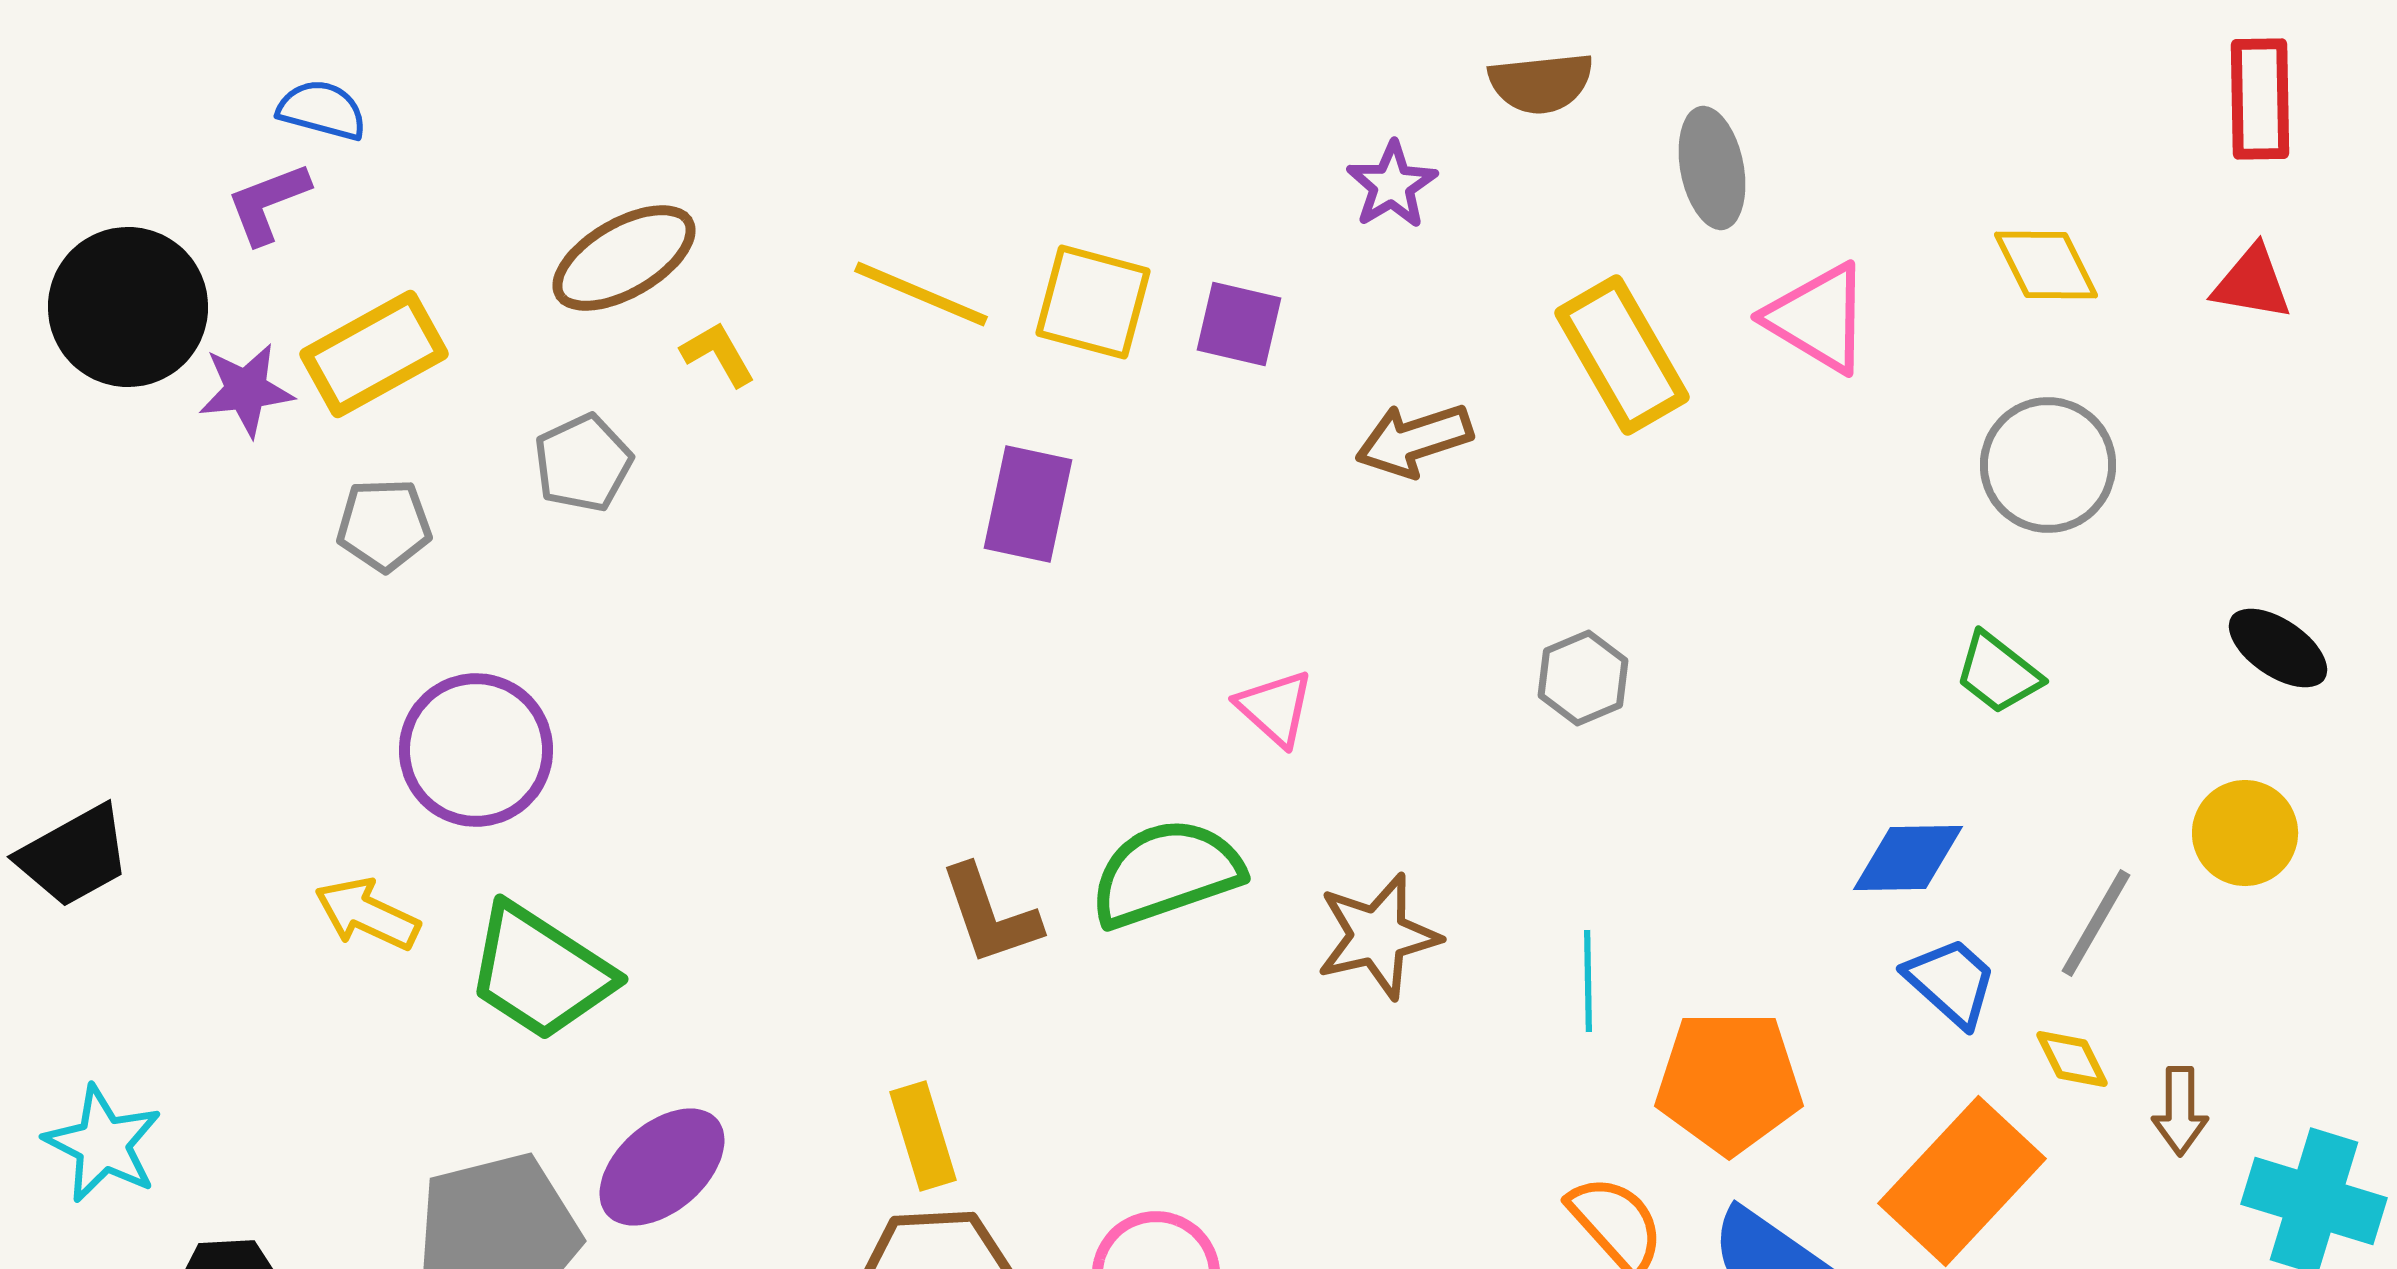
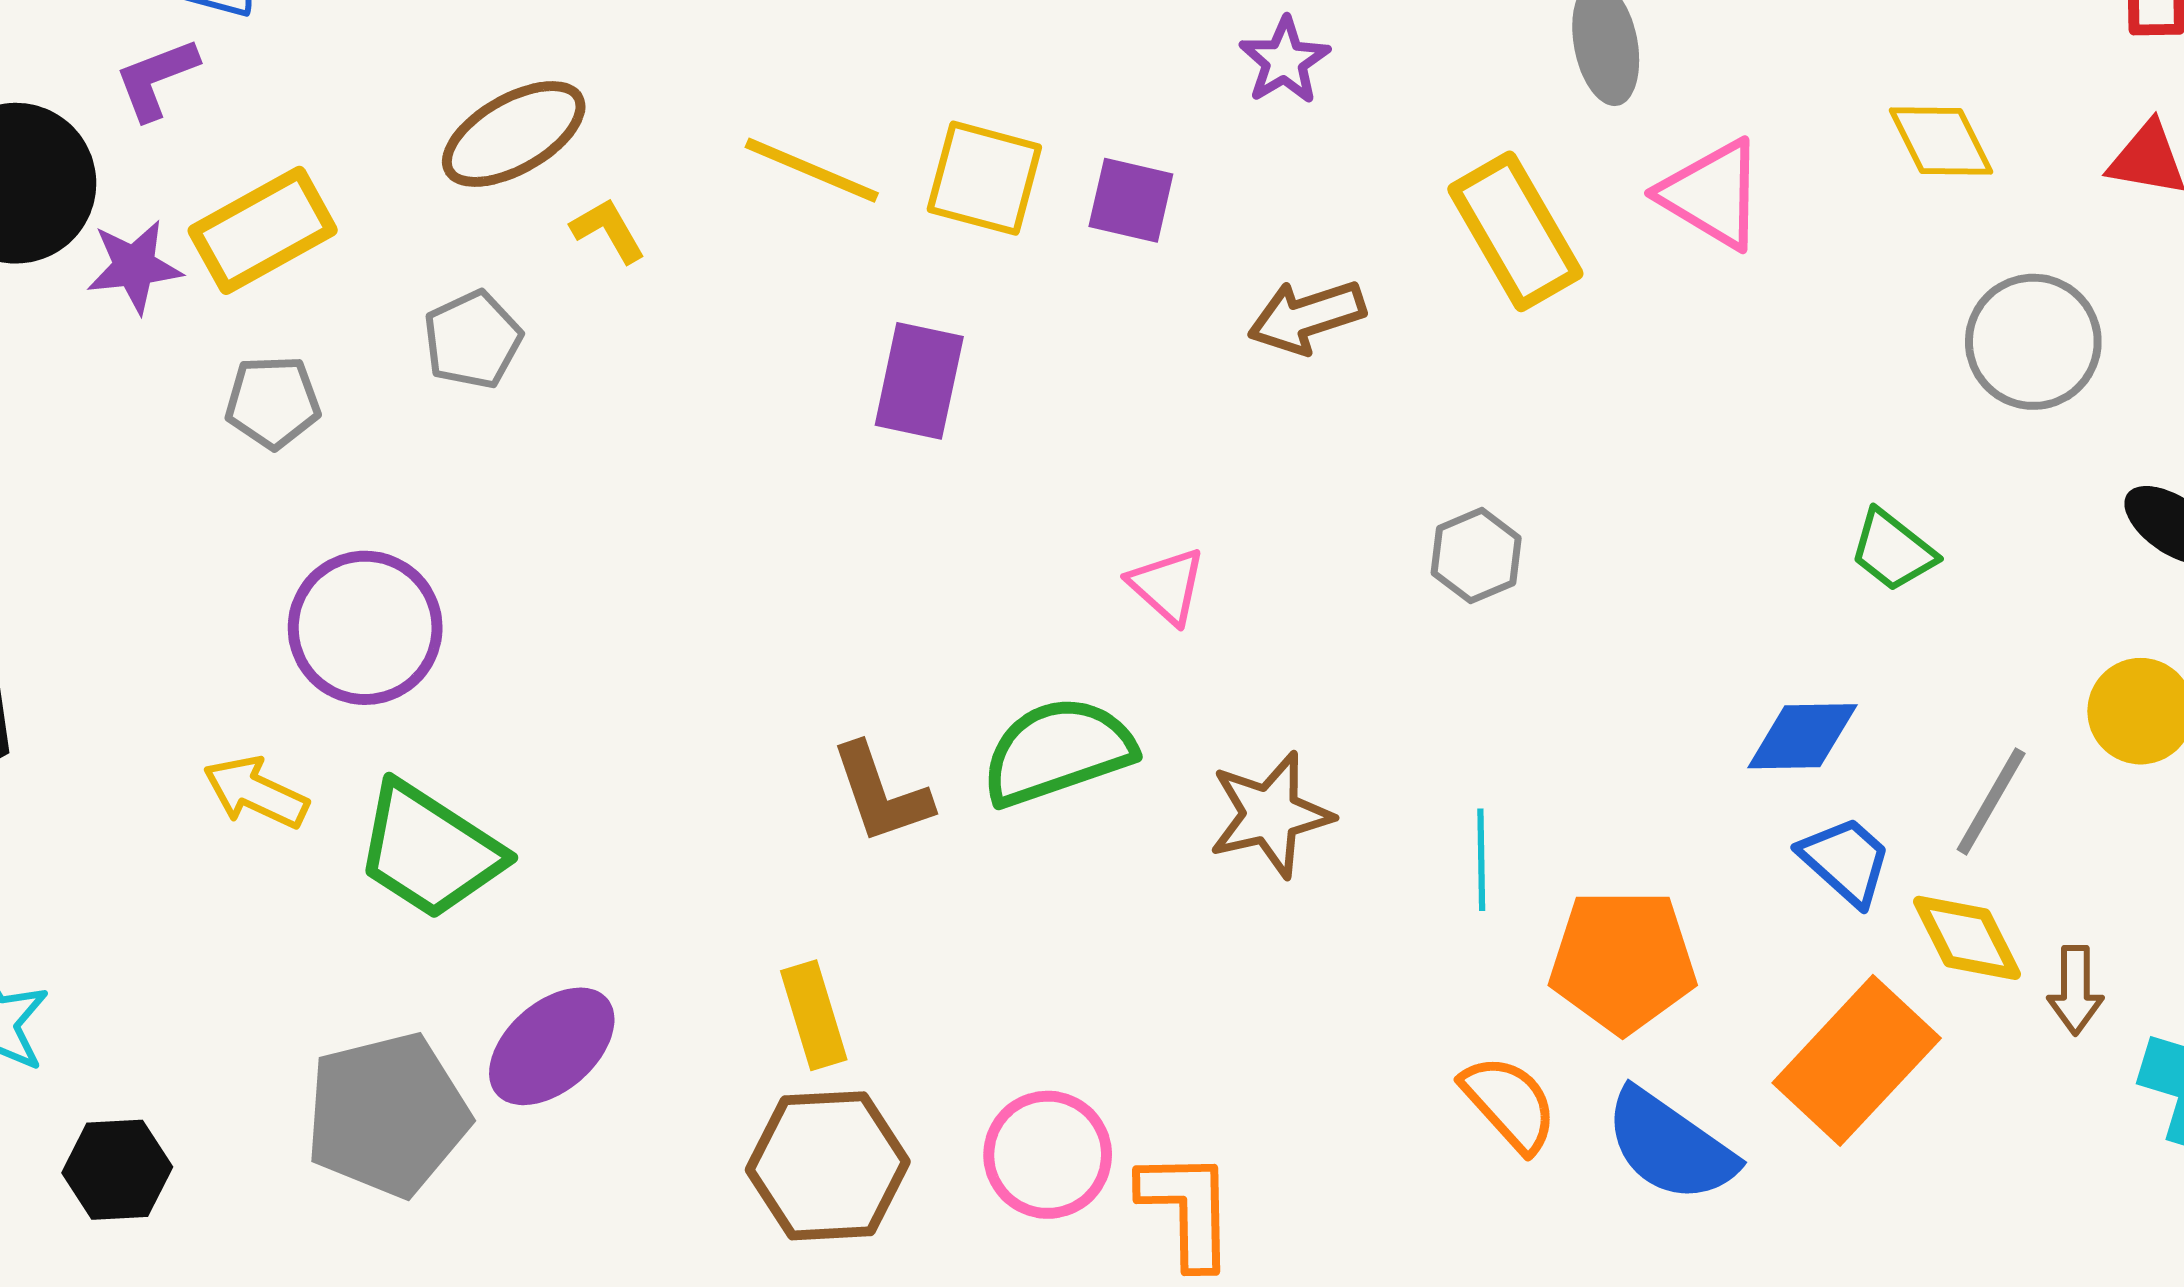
gray circle: (2048, 465) -> (2033, 342), moved
yellow diamond: (2072, 1059) -> (1967, 938), size x1.5

